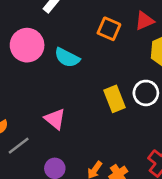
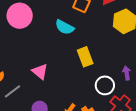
cyan semicircle: (67, 58) -> (65, 27), moved
white circle: (146, 93) -> (105, 85), moved

